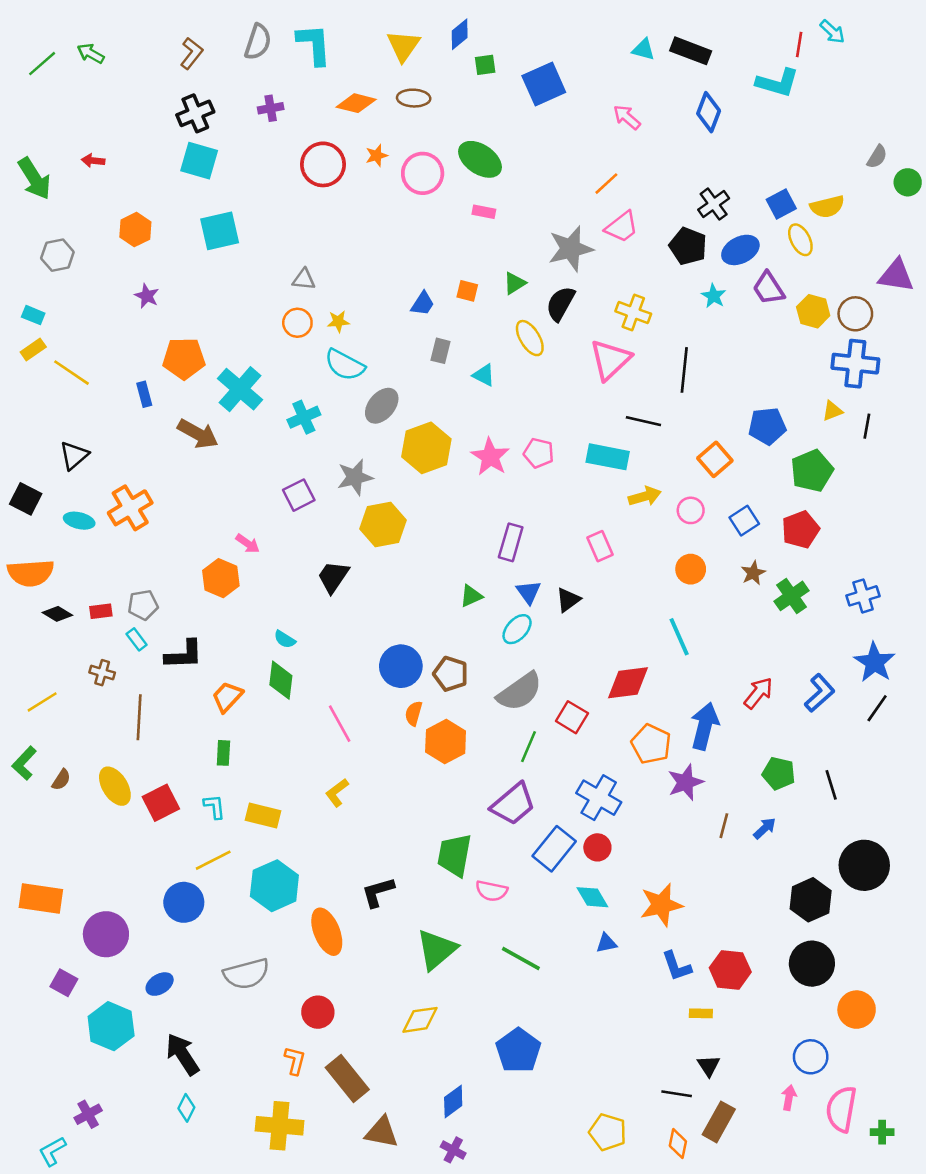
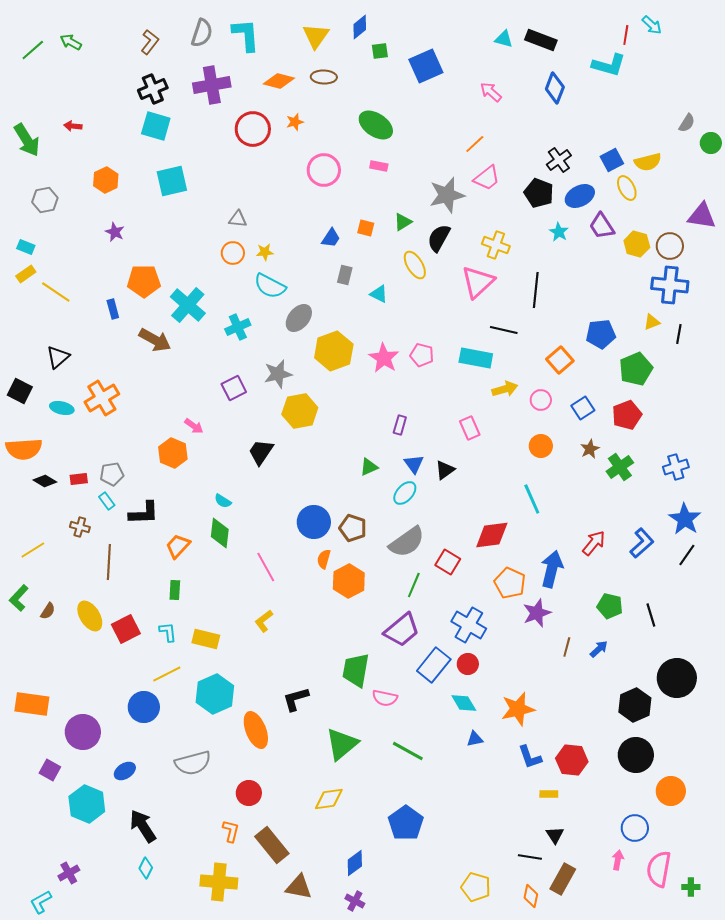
purple cross: (271, 108) -> (212, 85), size x1.8
pink circle: (423, 173) -> (324, 170), moved
purple rectangle: (511, 542) -> (400, 425), size x0.7

